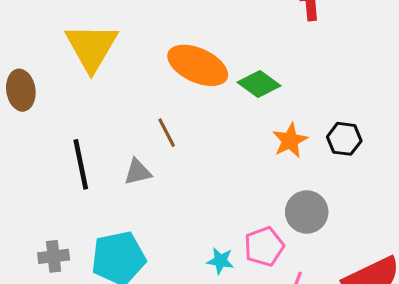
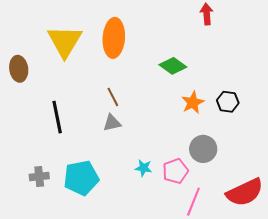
orange ellipse: (198, 65) -> (114, 38), moved, turned 69
gray triangle: (138, 172) -> (112, 123), moved
cyan star: (220, 261) -> (144, 168), moved

